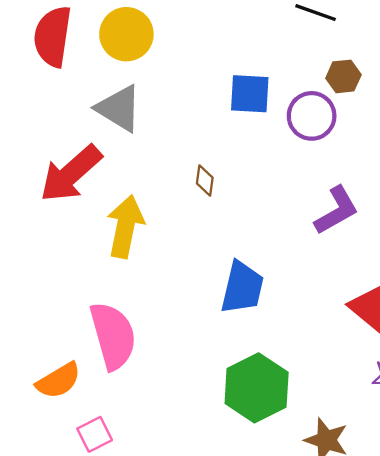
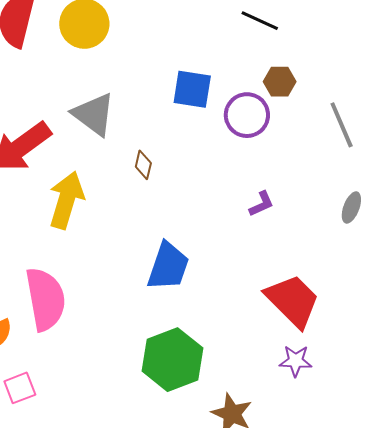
gray triangle: (119, 108) -> (94, 114), moved
purple L-shape: (336, 210) -> (261, 204), size x0.6

